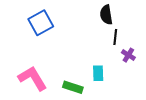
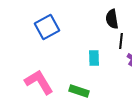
cyan rectangle: (98, 73) -> (94, 58), moved

